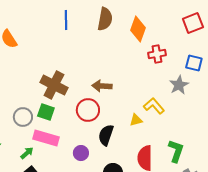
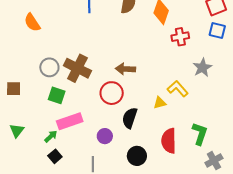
blue square: (194, 63) -> (217, 30), moved
green square: (46, 112) -> (57, 95), moved
gray circle: (23, 117) -> (49, 67), moved
pink rectangle: (46, 138) -> (70, 121), turned -35

